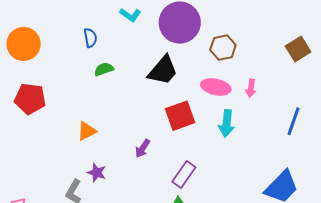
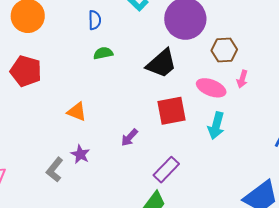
pink arrow: (251, 88) -> (242, 79), moved
orange triangle: (87, 131) -> (77, 112), turned 40

